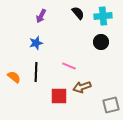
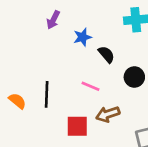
black semicircle: (78, 13) -> (106, 54), moved
black circle: (101, 42) -> (134, 77), moved
blue star: (36, 43) -> (83, 37), moved

